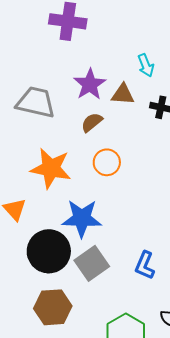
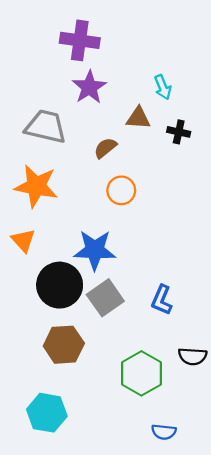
purple star: (90, 84) -> (89, 87), moved
orange star: (51, 168) -> (36, 186), moved

